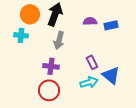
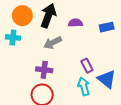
purple semicircle: (90, 21) -> (75, 23), moved
gray arrow: (59, 40) -> (53, 43), turned 48
cyan arrow: (89, 82) -> (84, 86), turned -90

